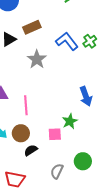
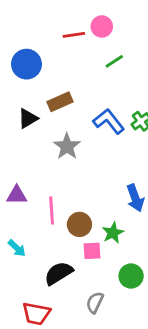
brown circle: (21, 133) -> (79, 224), moved
black semicircle: (31, 150) -> (59, 273), size x1.5
green circle: (83, 161) -> (131, 276), moved

